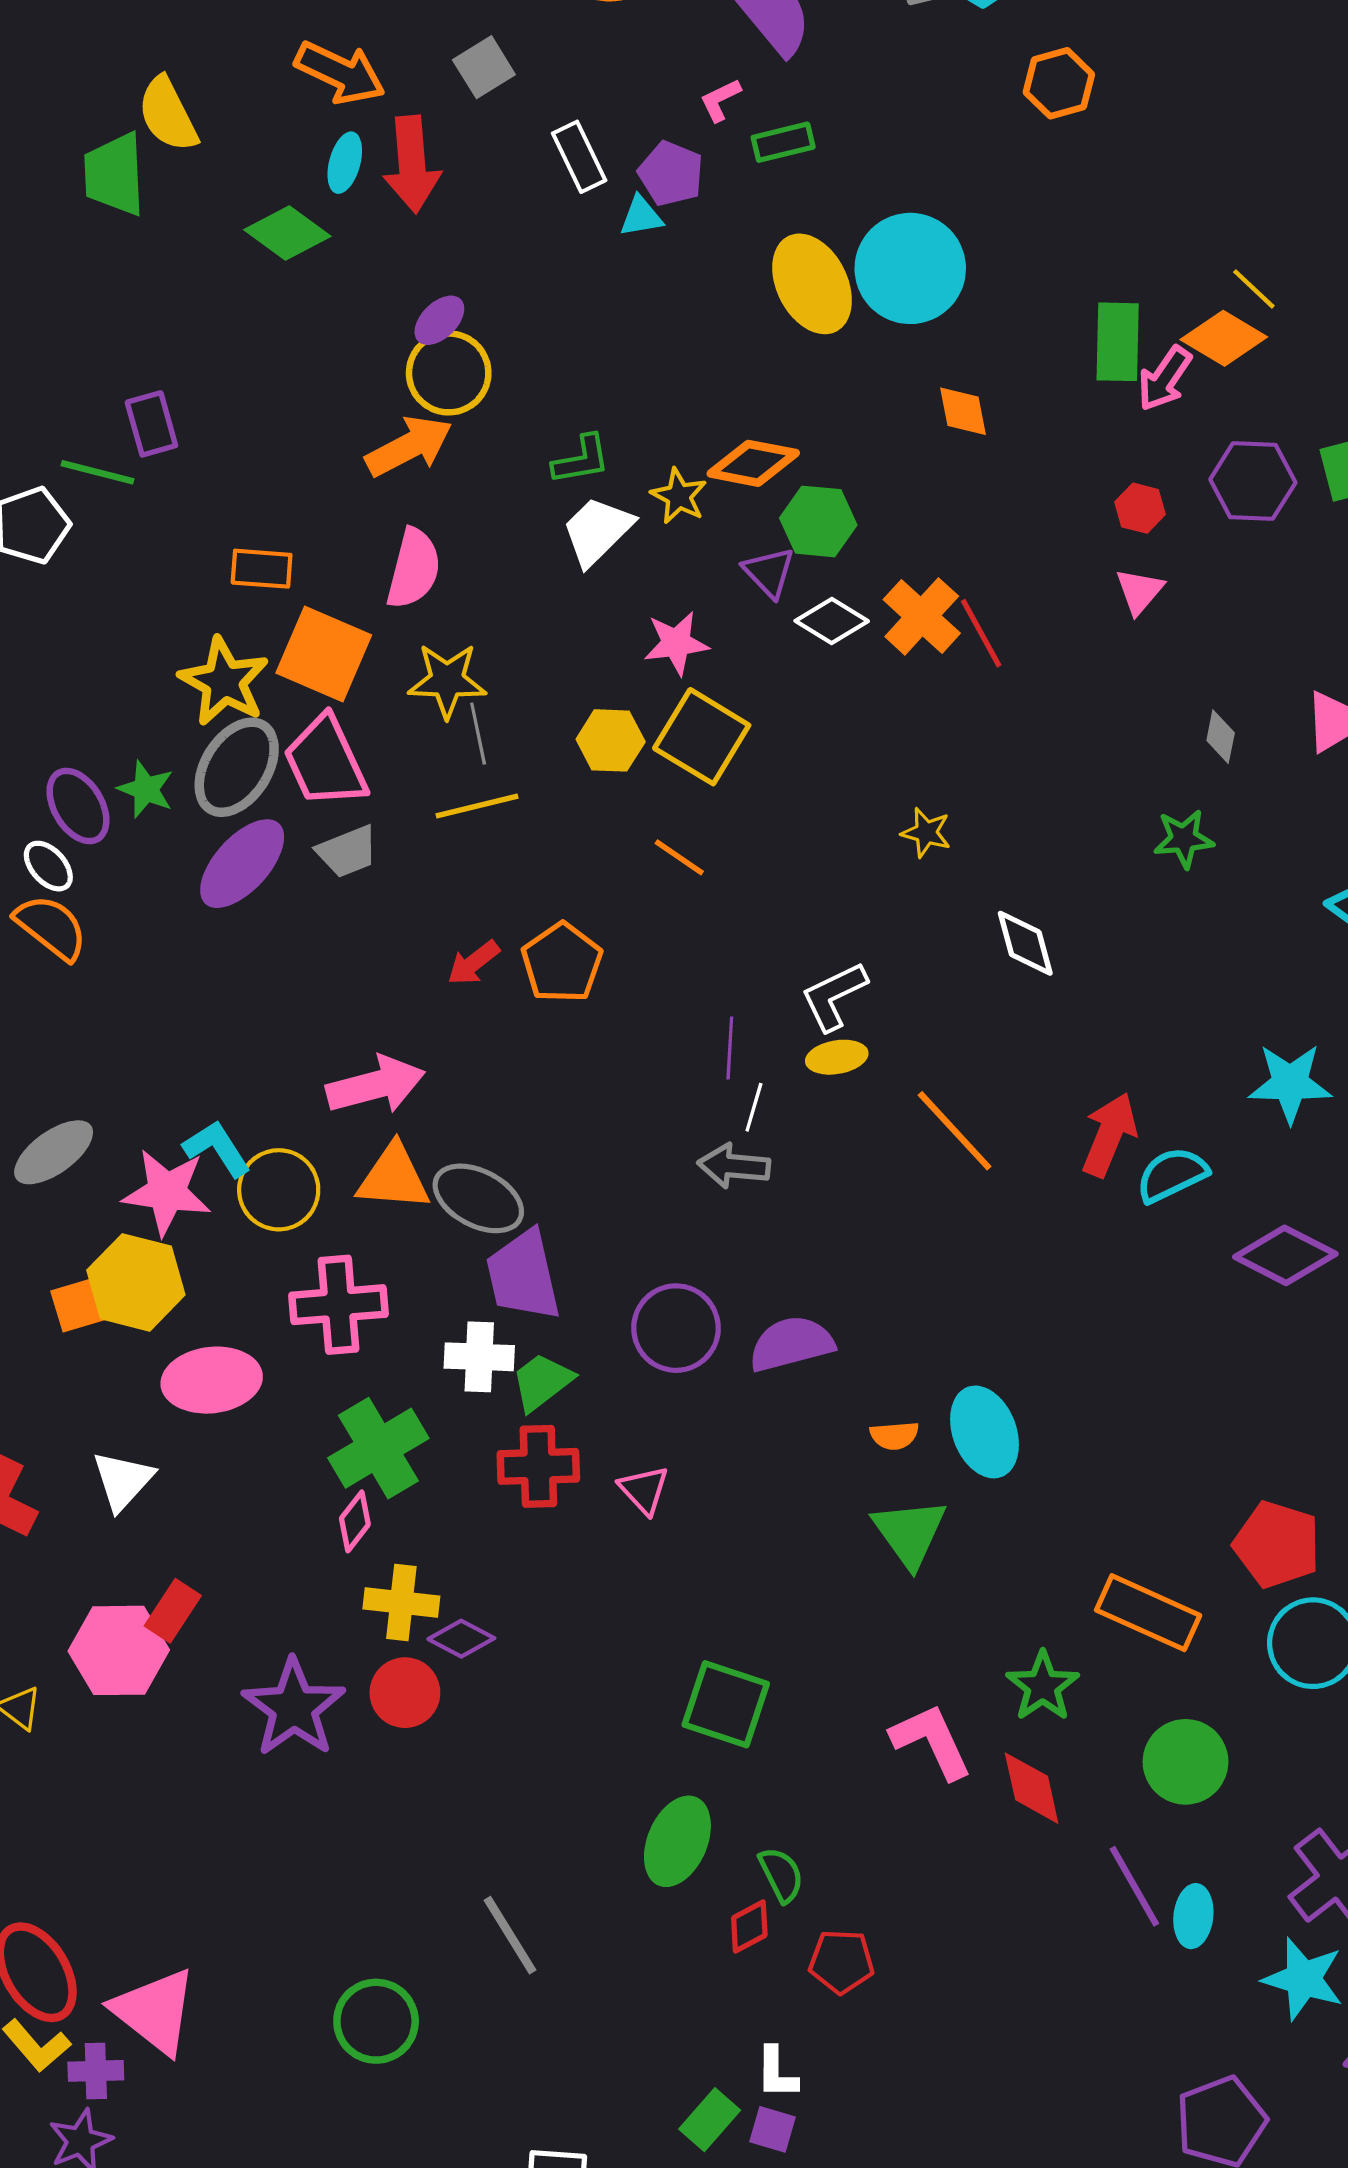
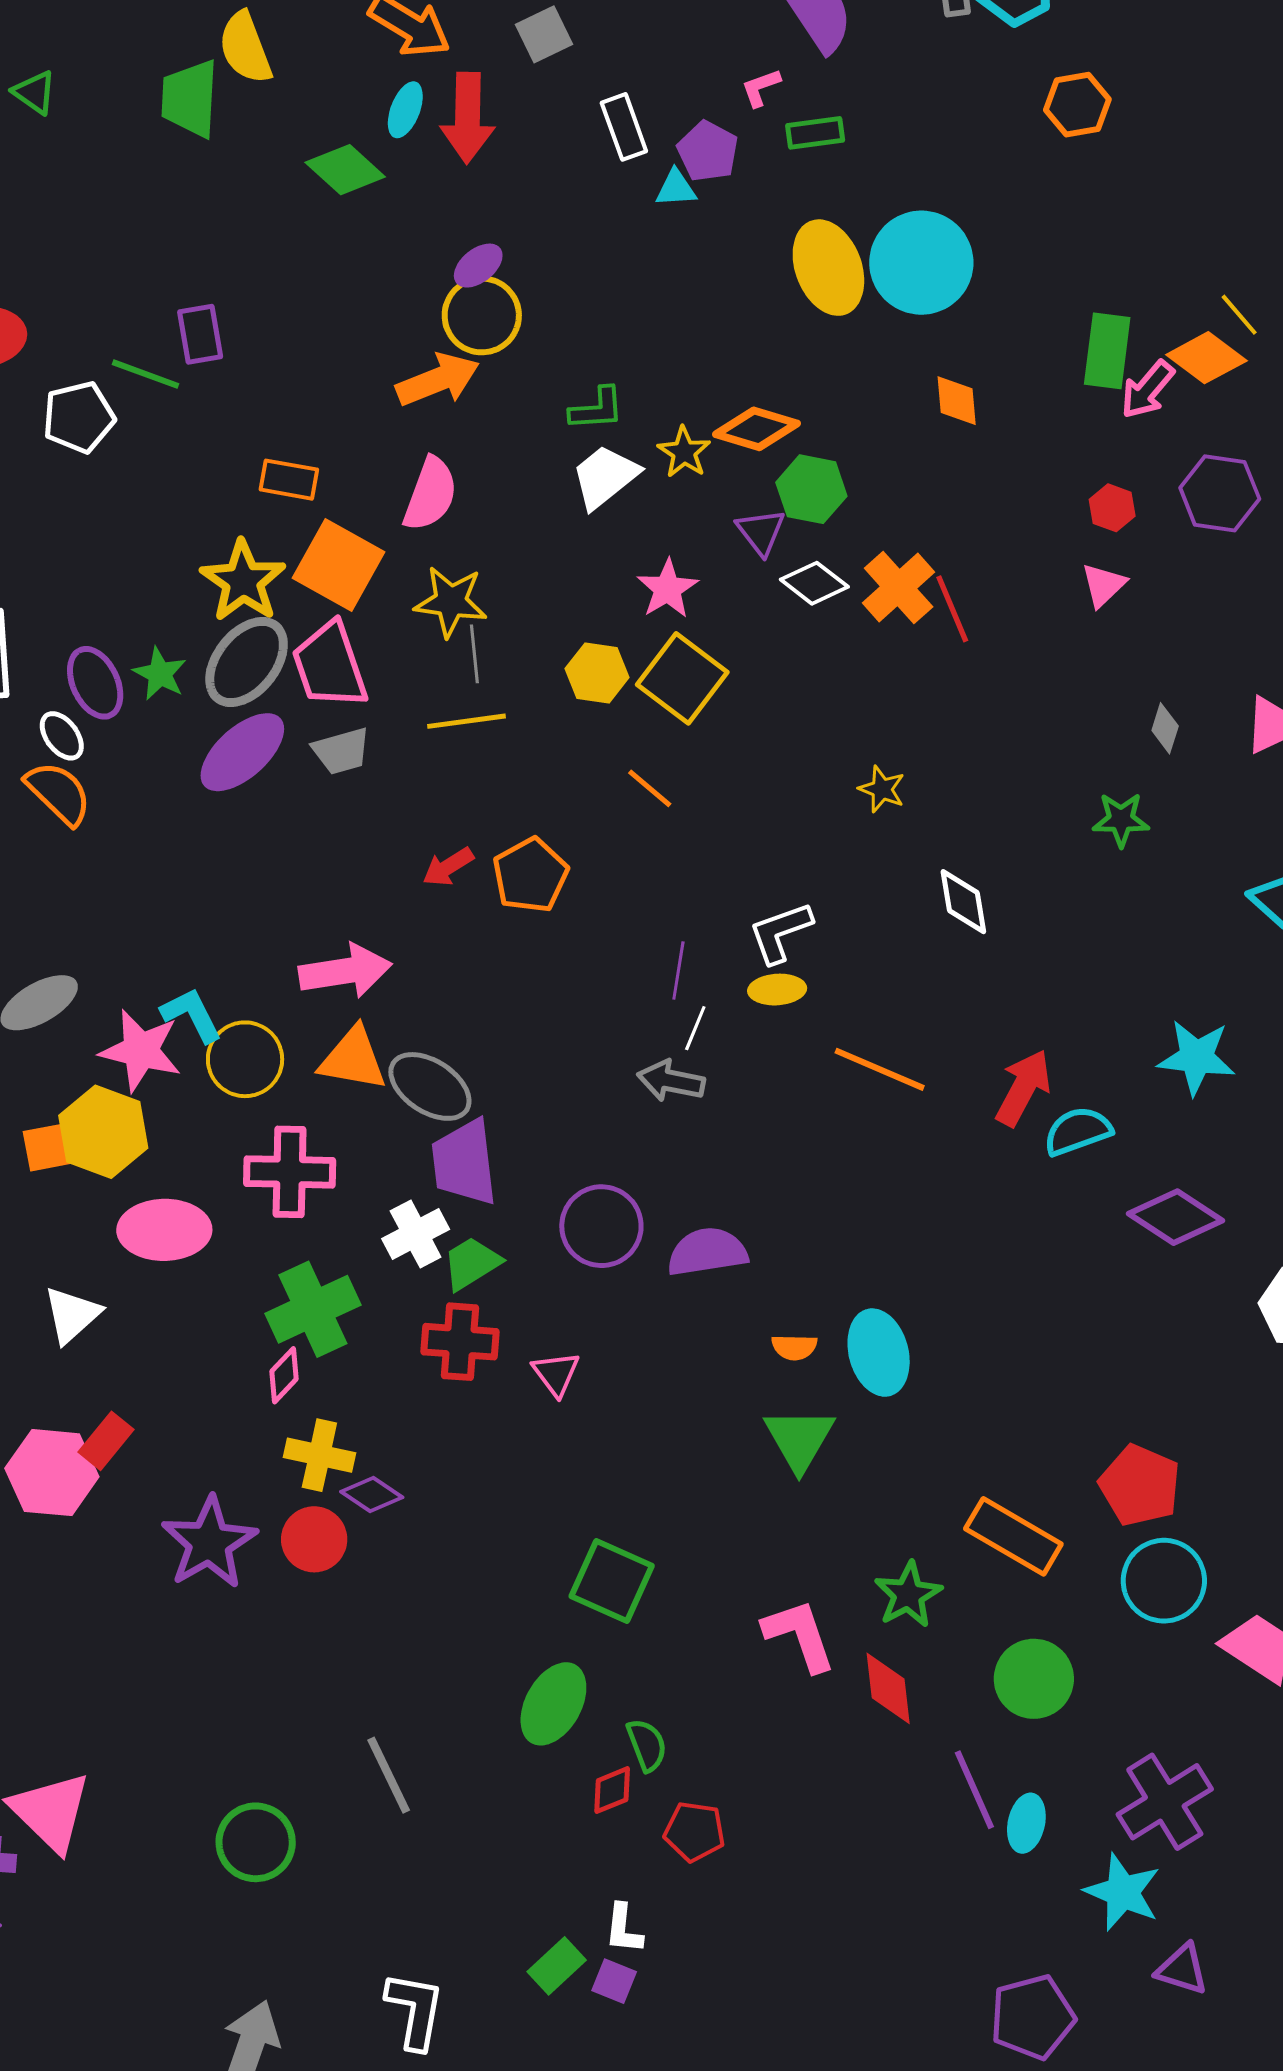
pink star: (676, 643) -> (667, 589), turned -30
orange line: (955, 1131) -> (880, 1069), turned -30
white cross: (479, 1357) -> (416, 1234), turned -36

